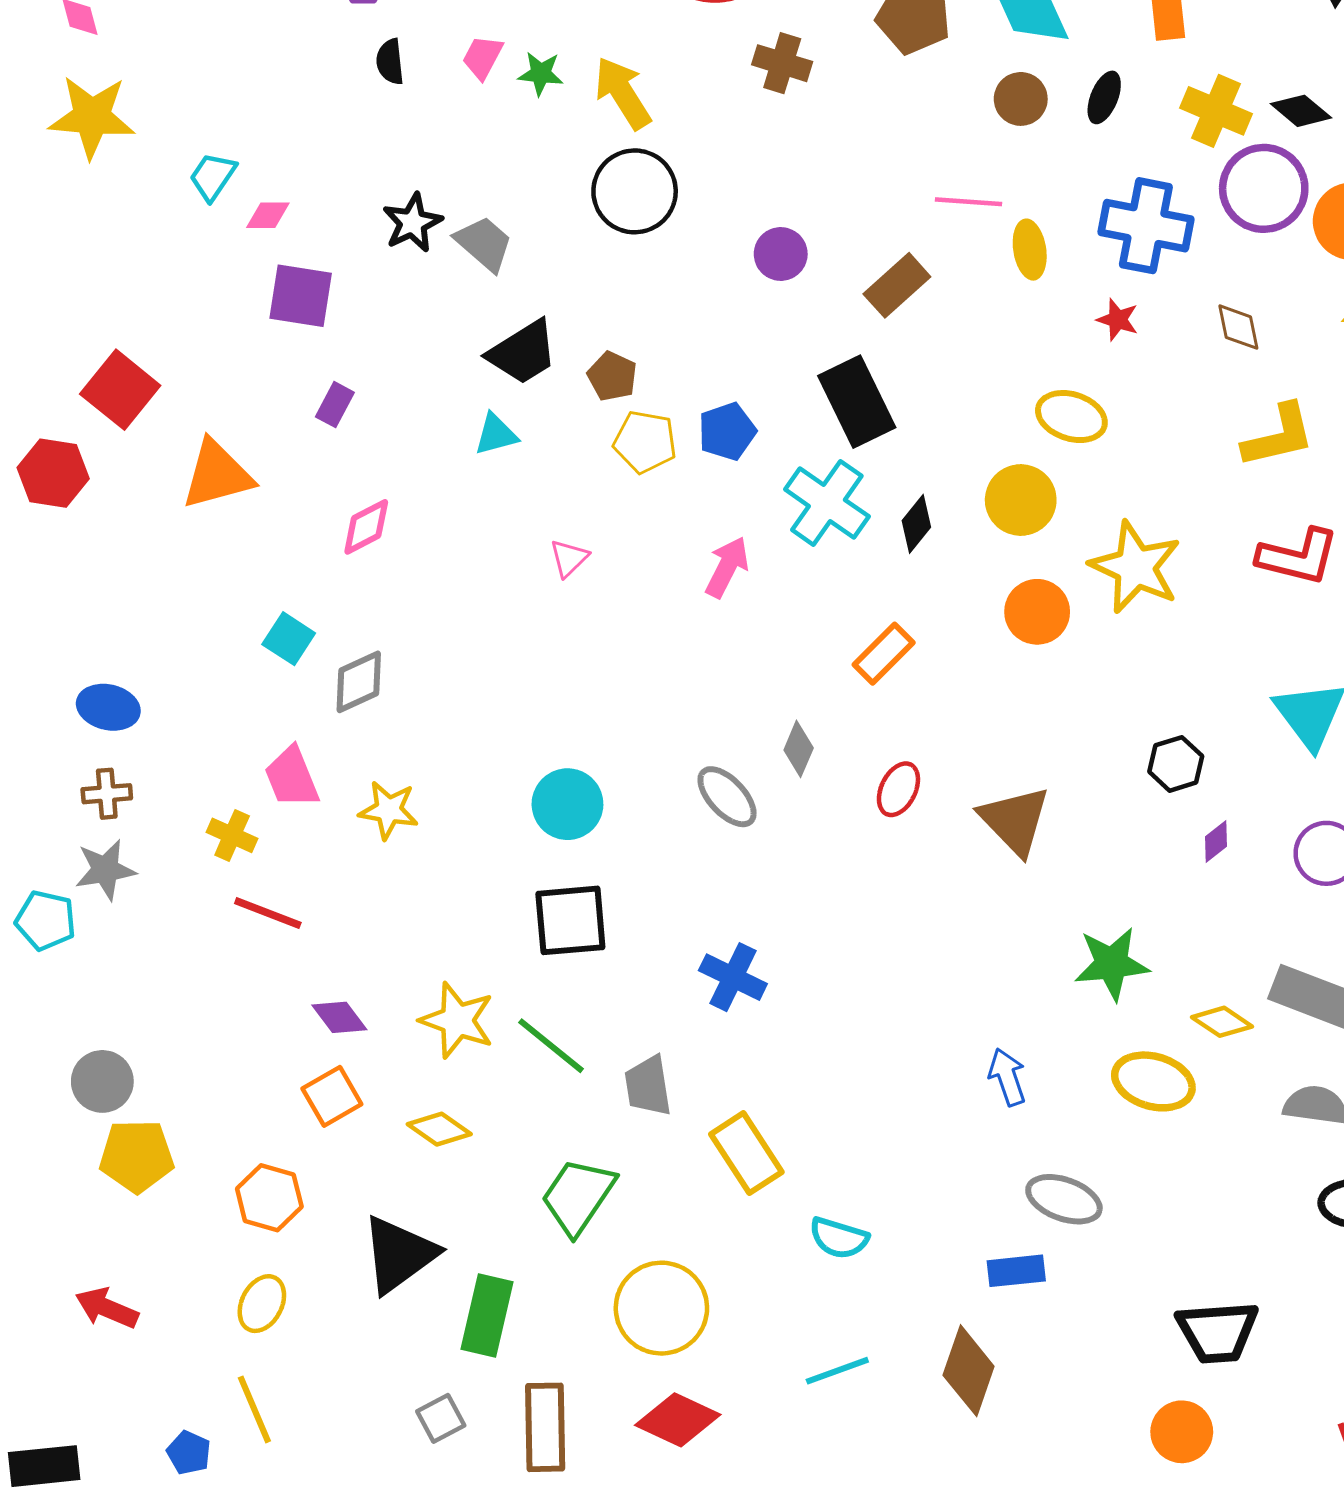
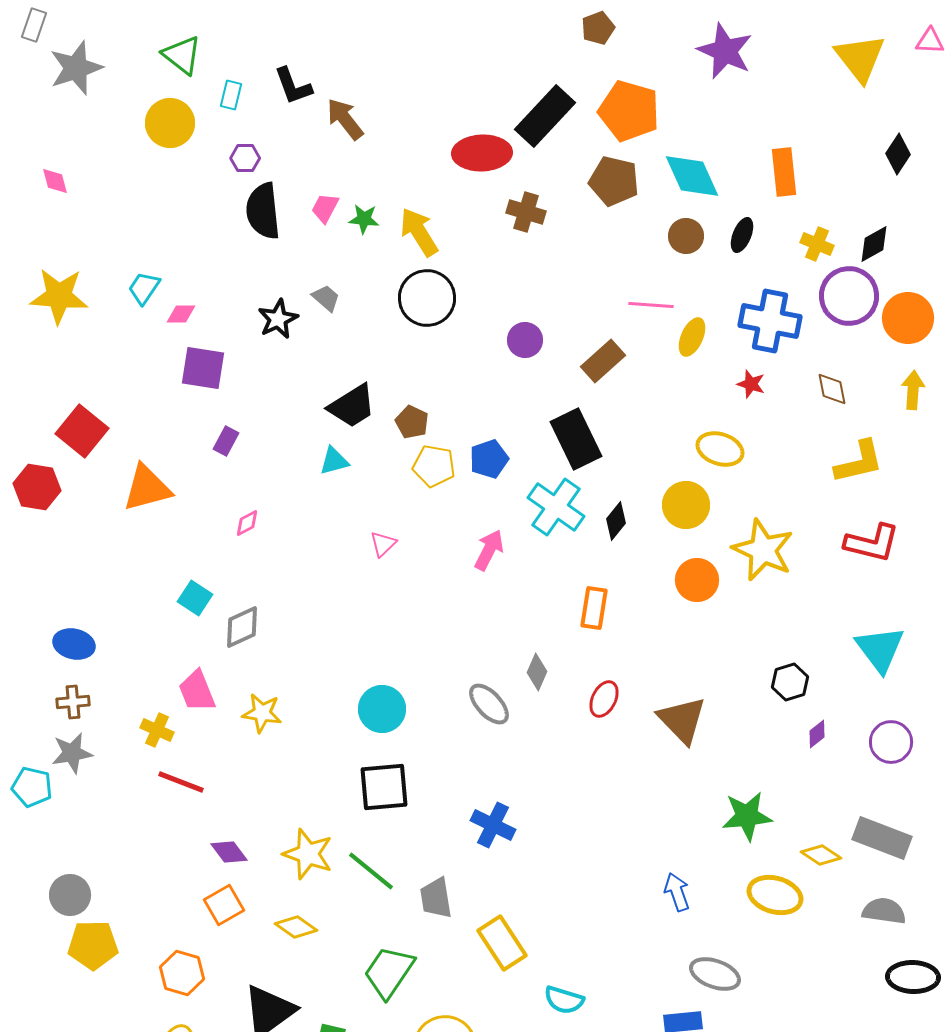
black semicircle: (390, 62) -> (263, 211), size x1.8
yellow cross: (1216, 111) -> (817, 244), size x0.7
black diamond: (1301, 111) -> (874, 244), turned -69
yellow star: (92, 117) -> (59, 296), moved
gray trapezoid: (484, 244) -> (326, 298), moved, size x0.7
yellow ellipse: (1030, 250) -> (692, 337), turned 33
pink diamond: (366, 527) -> (247, 523), size x0.7
orange rectangle: (884, 654) -> (594, 608), turned -36

